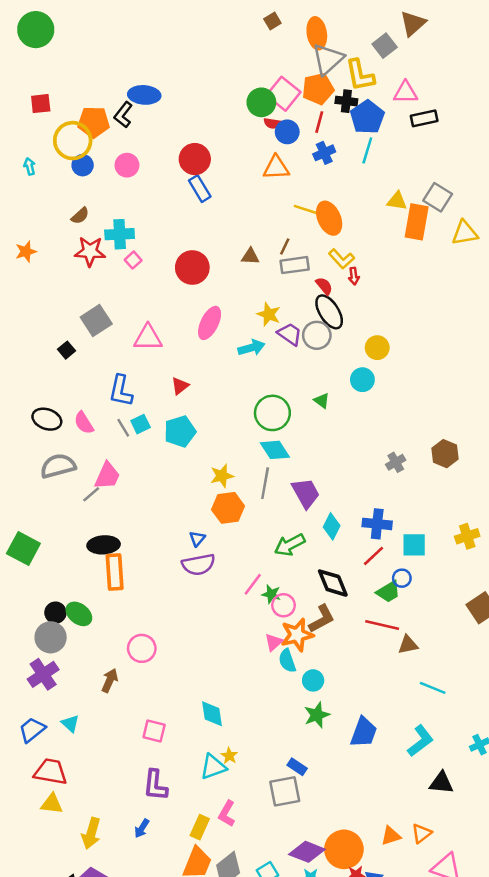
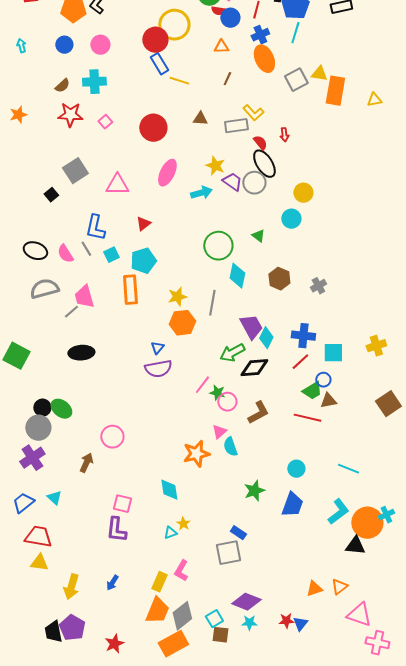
yellow circle: (73, 141) -> (174, 25), moved
orange triangle: (276, 168) -> (221, 47), size x0.7
gray square: (438, 197) -> (296, 80), moved, turned 30
yellow line: (306, 210) -> (179, 81), moved
orange ellipse: (329, 218) -> (264, 59), moved
yellow triangle: (465, 233) -> (374, 100), size x0.7
cyan cross: (120, 234) -> (94, 82), moved
brown line: (285, 247) -> (227, 79), moved
yellow L-shape: (341, 259) -> (253, 113), moved
gray line: (123, 428) -> (86, 249), moved
cyan diamond: (275, 450) -> (237, 276), moved, turned 45
brown hexagon: (445, 454) -> (279, 279), moved
pink trapezoid: (107, 476) -> (84, 297), turned 140
purple trapezoid: (306, 493) -> (251, 327), moved
orange rectangle: (115, 572) -> (130, 290), moved
black diamond: (333, 583) -> (254, 368), moved, turned -72
orange star: (297, 635) -> (196, 454), moved
brown triangle: (408, 645) -> (328, 401), moved
cyan circle: (313, 680) -> (296, 469), moved
cyan triangle: (213, 767) -> (170, 533), size x0.6
purple L-shape: (155, 785) -> (116, 530), moved
orange circle: (344, 849) -> (367, 523), moved

